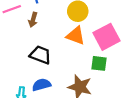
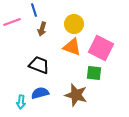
brown arrow: (33, 20) -> (42, 29), moved
pink square: (107, 37) -> (101, 48), turned -35

